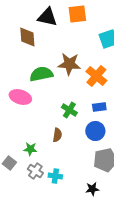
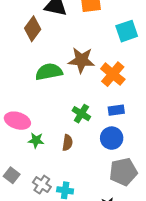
brown diamond: (27, 37) -> (33, 29), turned 40
pink ellipse: (20, 97) -> (17, 121), moved
green star: (30, 149) -> (36, 140), moved

